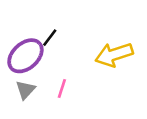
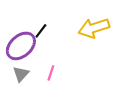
yellow arrow: (114, 55) -> (94, 28), moved

